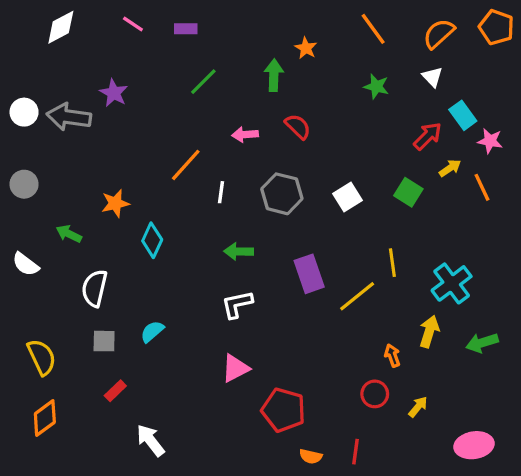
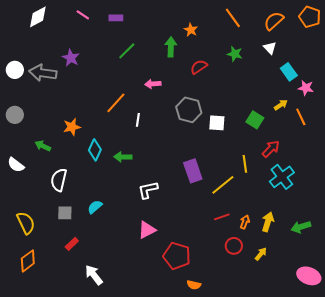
red semicircle: (298, 127) -> (199, 67), moved, turned -78
red arrow: (428, 136) -> (271, 149), moved
gray hexagon: (282, 194) -> (189, 110), moved
white square: (348, 197) -> (217, 123), turned 36
green arrow: (239, 251) -> (123, 157), moved
yellow arrow: (429, 331) -> (268, 222), moved
green arrow: (482, 343) -> (301, 227), moved
orange arrow: (392, 356) -> (245, 222), turned 40
pink ellipse: (474, 445) -> (309, 276), moved, turned 30
red line: (356, 452) -> (222, 217), moved, turned 63

